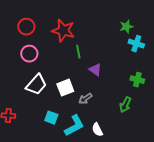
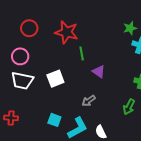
pink circle: (29, 54) -> (20, 56), moved
white trapezoid: (36, 85) -> (22, 81), moved, turned 60
white square: (65, 88) -> (55, 79), moved

